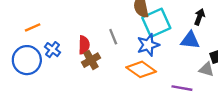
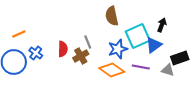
cyan square: (156, 23) -> (138, 36), moved
blue triangle: (190, 40) -> (154, 45), turned -42
brown cross: (91, 60) -> (81, 56), moved
purple line: (182, 88) -> (141, 67), moved

